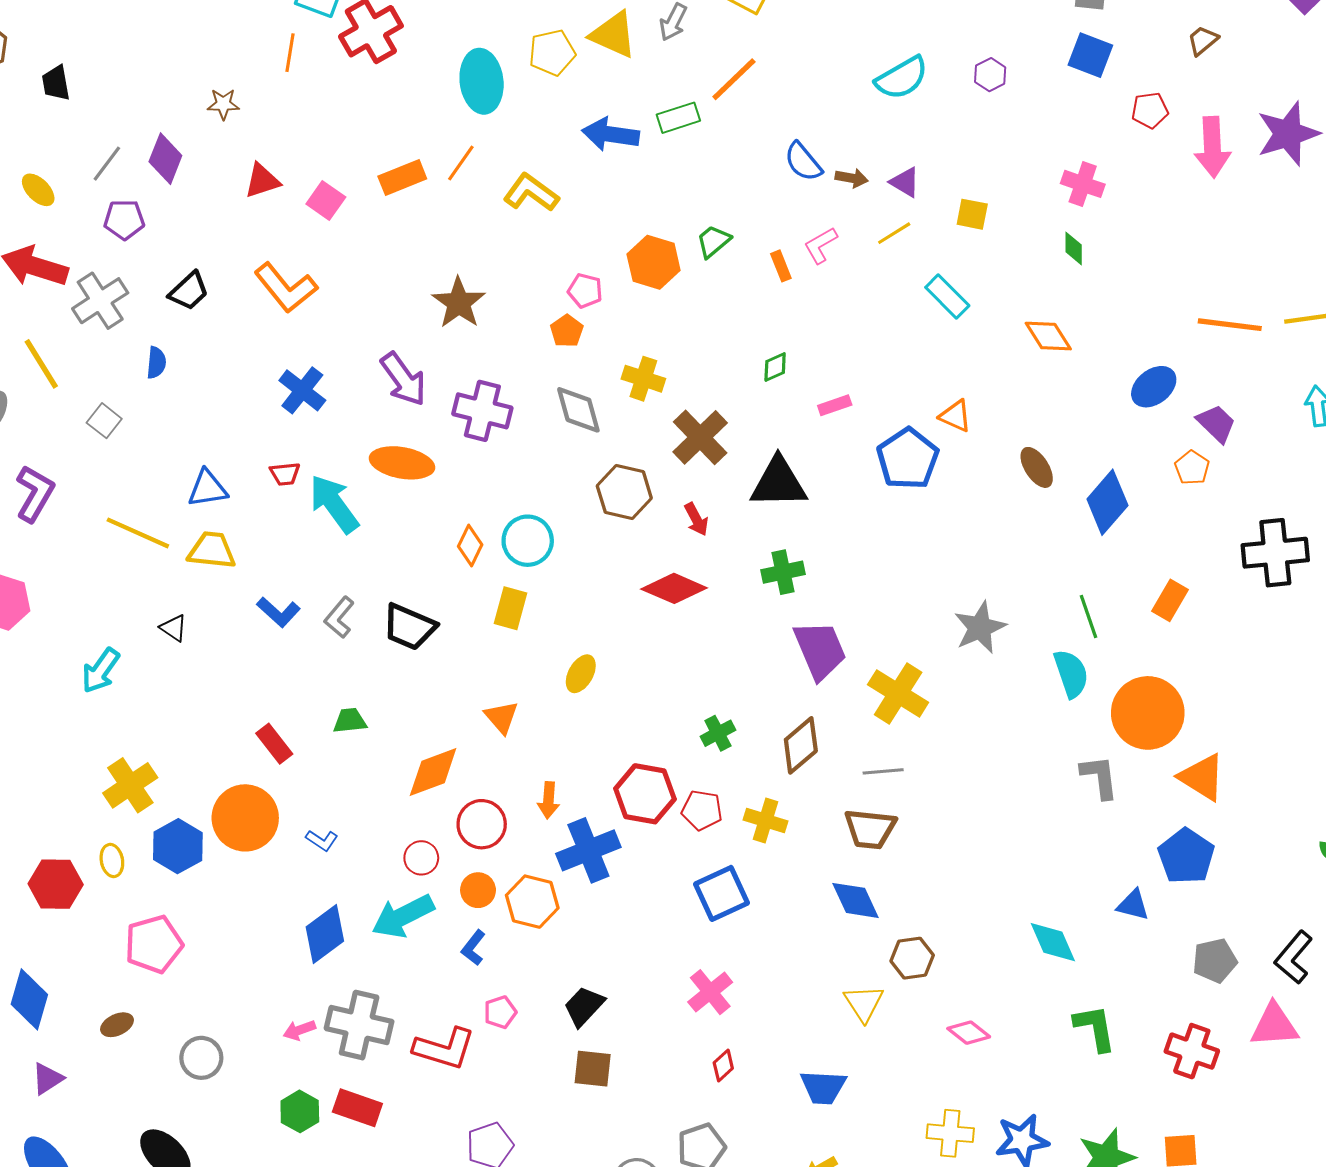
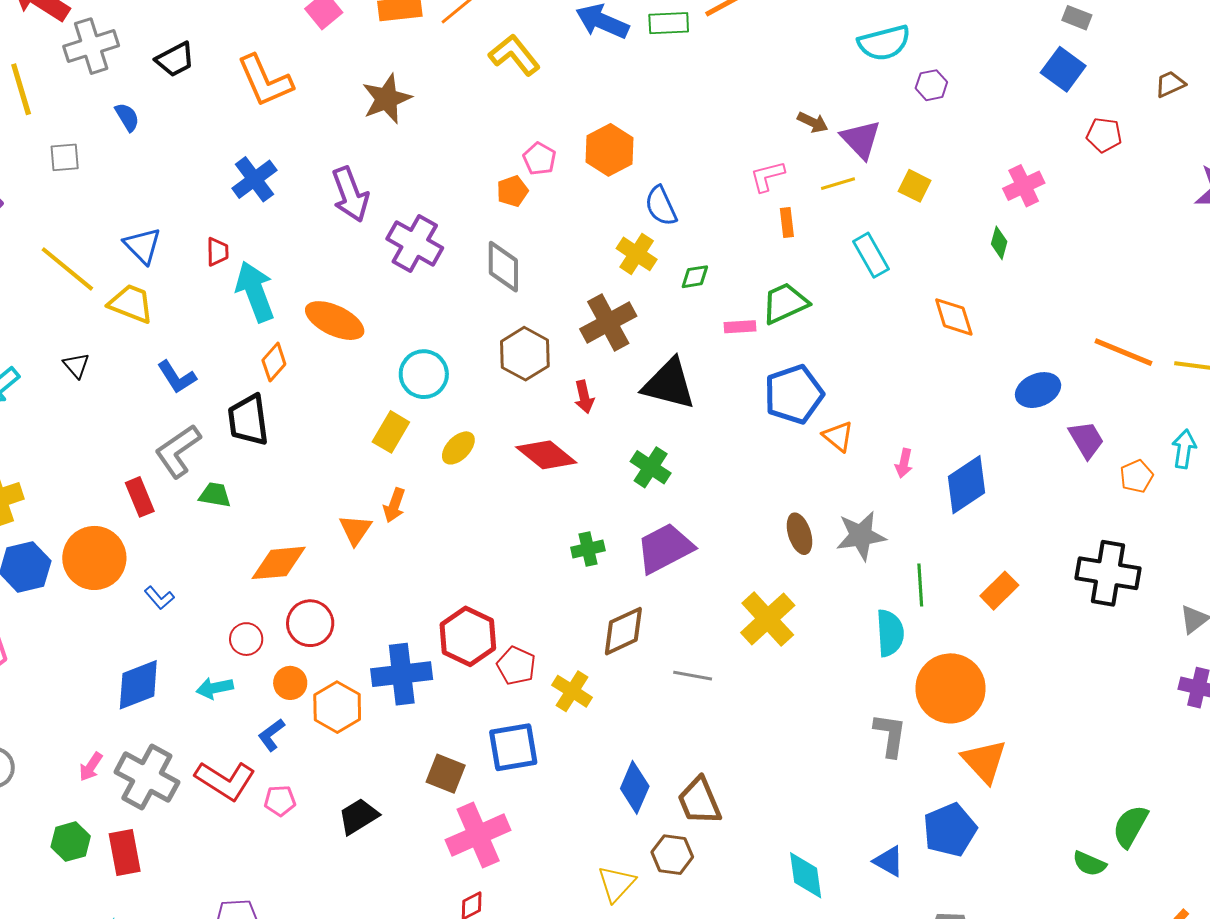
purple hexagon: (990, 75) -> (931, 85), moved
pink arrow: (1212, 147) -> (904, 463), moved, size x0.5
blue semicircle: (803, 162) -> (661, 206), moved
purple triangle: (905, 182) -> (861, 139), size x1.4
pink cross: (1083, 184) -> (1024, 186), turned 30
green trapezoid: (713, 241) -> (785, 303), moved, size x1.4
orange rectangle: (781, 266) -> (787, 223), moved
brown star: (459, 303) -> (387, 99), moved
blue semicircle: (156, 363) -> (127, 117), turned -52
yellow cross: (643, 379) -> (637, 254), moved
orange triangle: (955, 416) -> (838, 436), moved
gray square: (104, 421) -> (65, 157), turned 32
orange ellipse: (402, 463) -> (335, 321), moved
brown ellipse: (1037, 467) -> (799, 534), moved
orange pentagon: (1192, 468) -> (1136, 476), moved
red trapezoid: (285, 474) -> (217, 252), turned -100
blue triangle: (207, 489) -> (143, 246), turned 39
orange diamond: (470, 546) -> (274, 362), moved
green cross: (783, 572) -> (651, 467), turned 30
gray L-shape: (339, 617) -> (178, 451), moved, size x1.4
black trapezoid: (409, 627) -> (248, 420), moved, turned 44
gray star: (980, 628) -> (861, 536), moved
purple trapezoid: (820, 650) -> (665, 548), turned -110
yellow ellipse: (581, 674) -> (458, 448), moved
yellow cross: (898, 693) -> (768, 619), moved
green cross: (718, 733) -> (588, 549), moved
orange arrow: (549, 800) -> (394, 505), moved
brown trapezoid: (870, 829) -> (699, 801), moved, turned 46
blue diamond: (856, 900) -> (635, 787), turned 33
cyan arrow: (403, 916) -> (215, 688), size x0.6
pink cross: (710, 992) -> (478, 835), size x1.4
pink arrow: (299, 1030) -> (91, 767), turned -52
red L-shape: (444, 1049) -> (225, 780), moved
brown square: (593, 1069) -> (446, 774), moved
red rectangle: (357, 1108) -> (125, 853), turned 45

